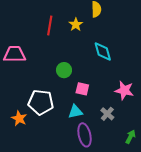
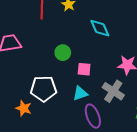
gray cross: (107, 114) -> (113, 91), size x1.5

